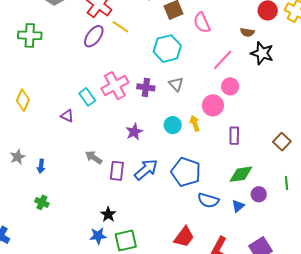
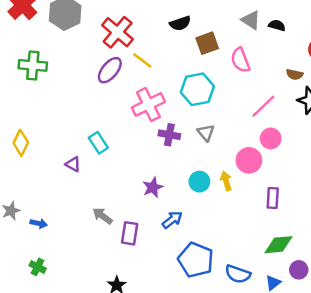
pink cross: (115, 86) -> (148, 105), moved
blue arrow: (41, 166) -> (39, 223), turned -88
blue arrow: (146, 170) -> (172, 220), moved, size x0.7
blue pentagon: (186, 172) -> (196, 260), moved

